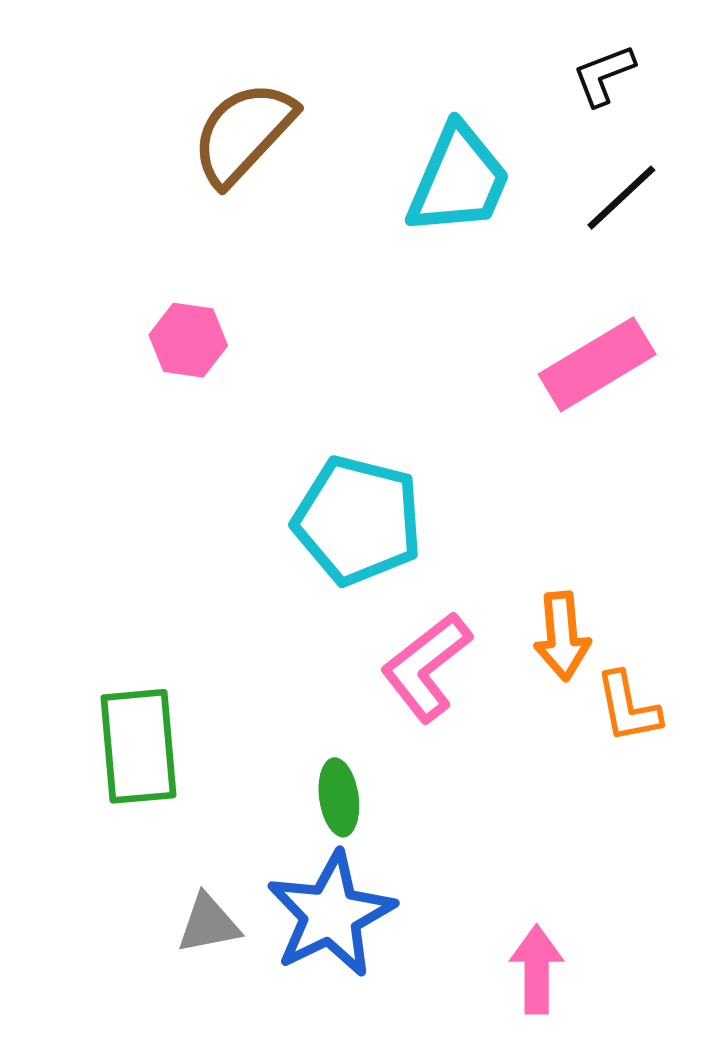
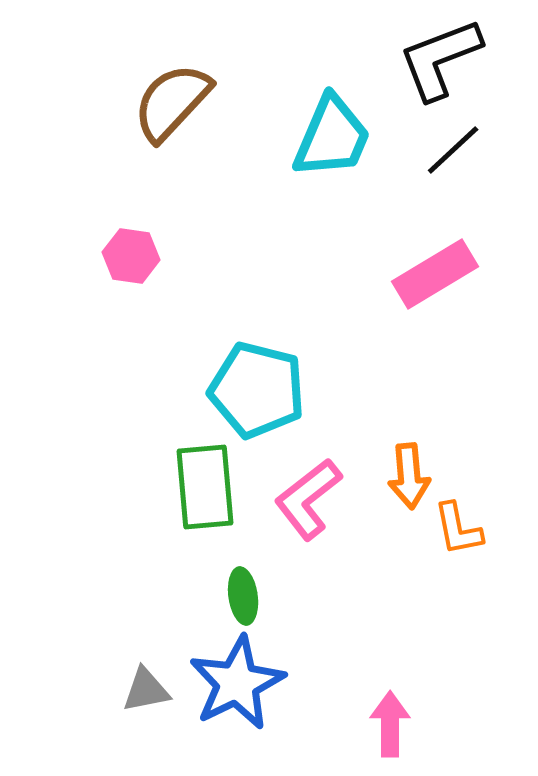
black L-shape: (604, 75) -> (440, 59), size x1.8
green rectangle: (139, 746) -> (205, 487), moved

